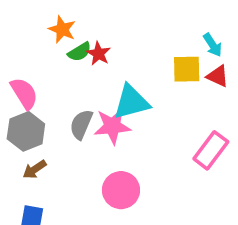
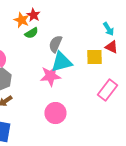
red star: (99, 54) -> (33, 15), moved
yellow square: (187, 69) -> (94, 57), moved
gray semicircle: (81, 124) -> (55, 44), moved

